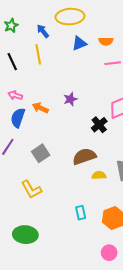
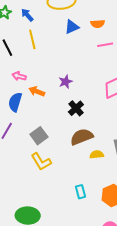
blue arrow: (43, 31) -> (27, 15), moved
pink arrow: (15, 95) -> (19, 76), moved
black cross: (99, 125) -> (76, 108), moved
yellow L-shape: (31, 189) -> (41, 162), moved

